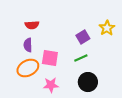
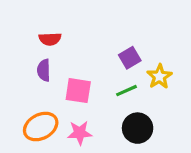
yellow star: (107, 28) -> (159, 76), moved
orange ellipse: (28, 68) -> (41, 127), moved

